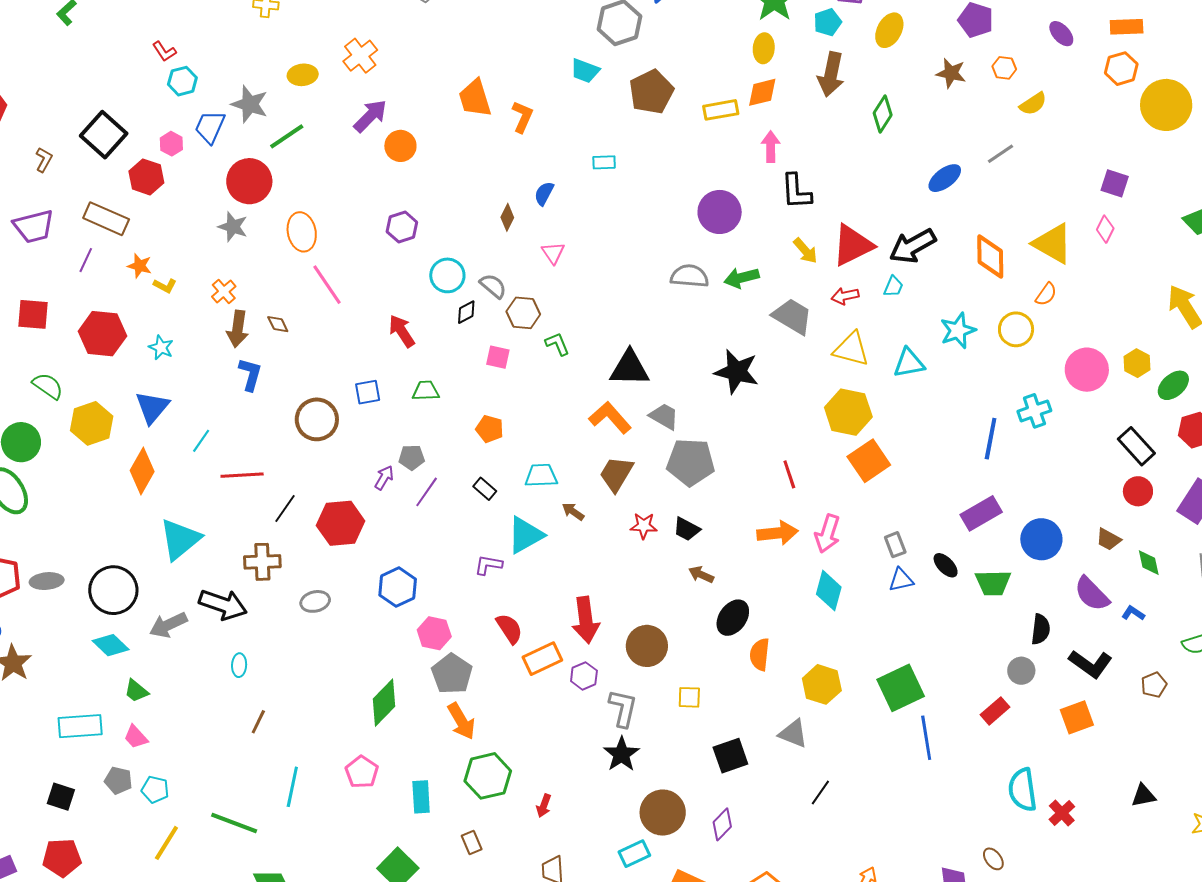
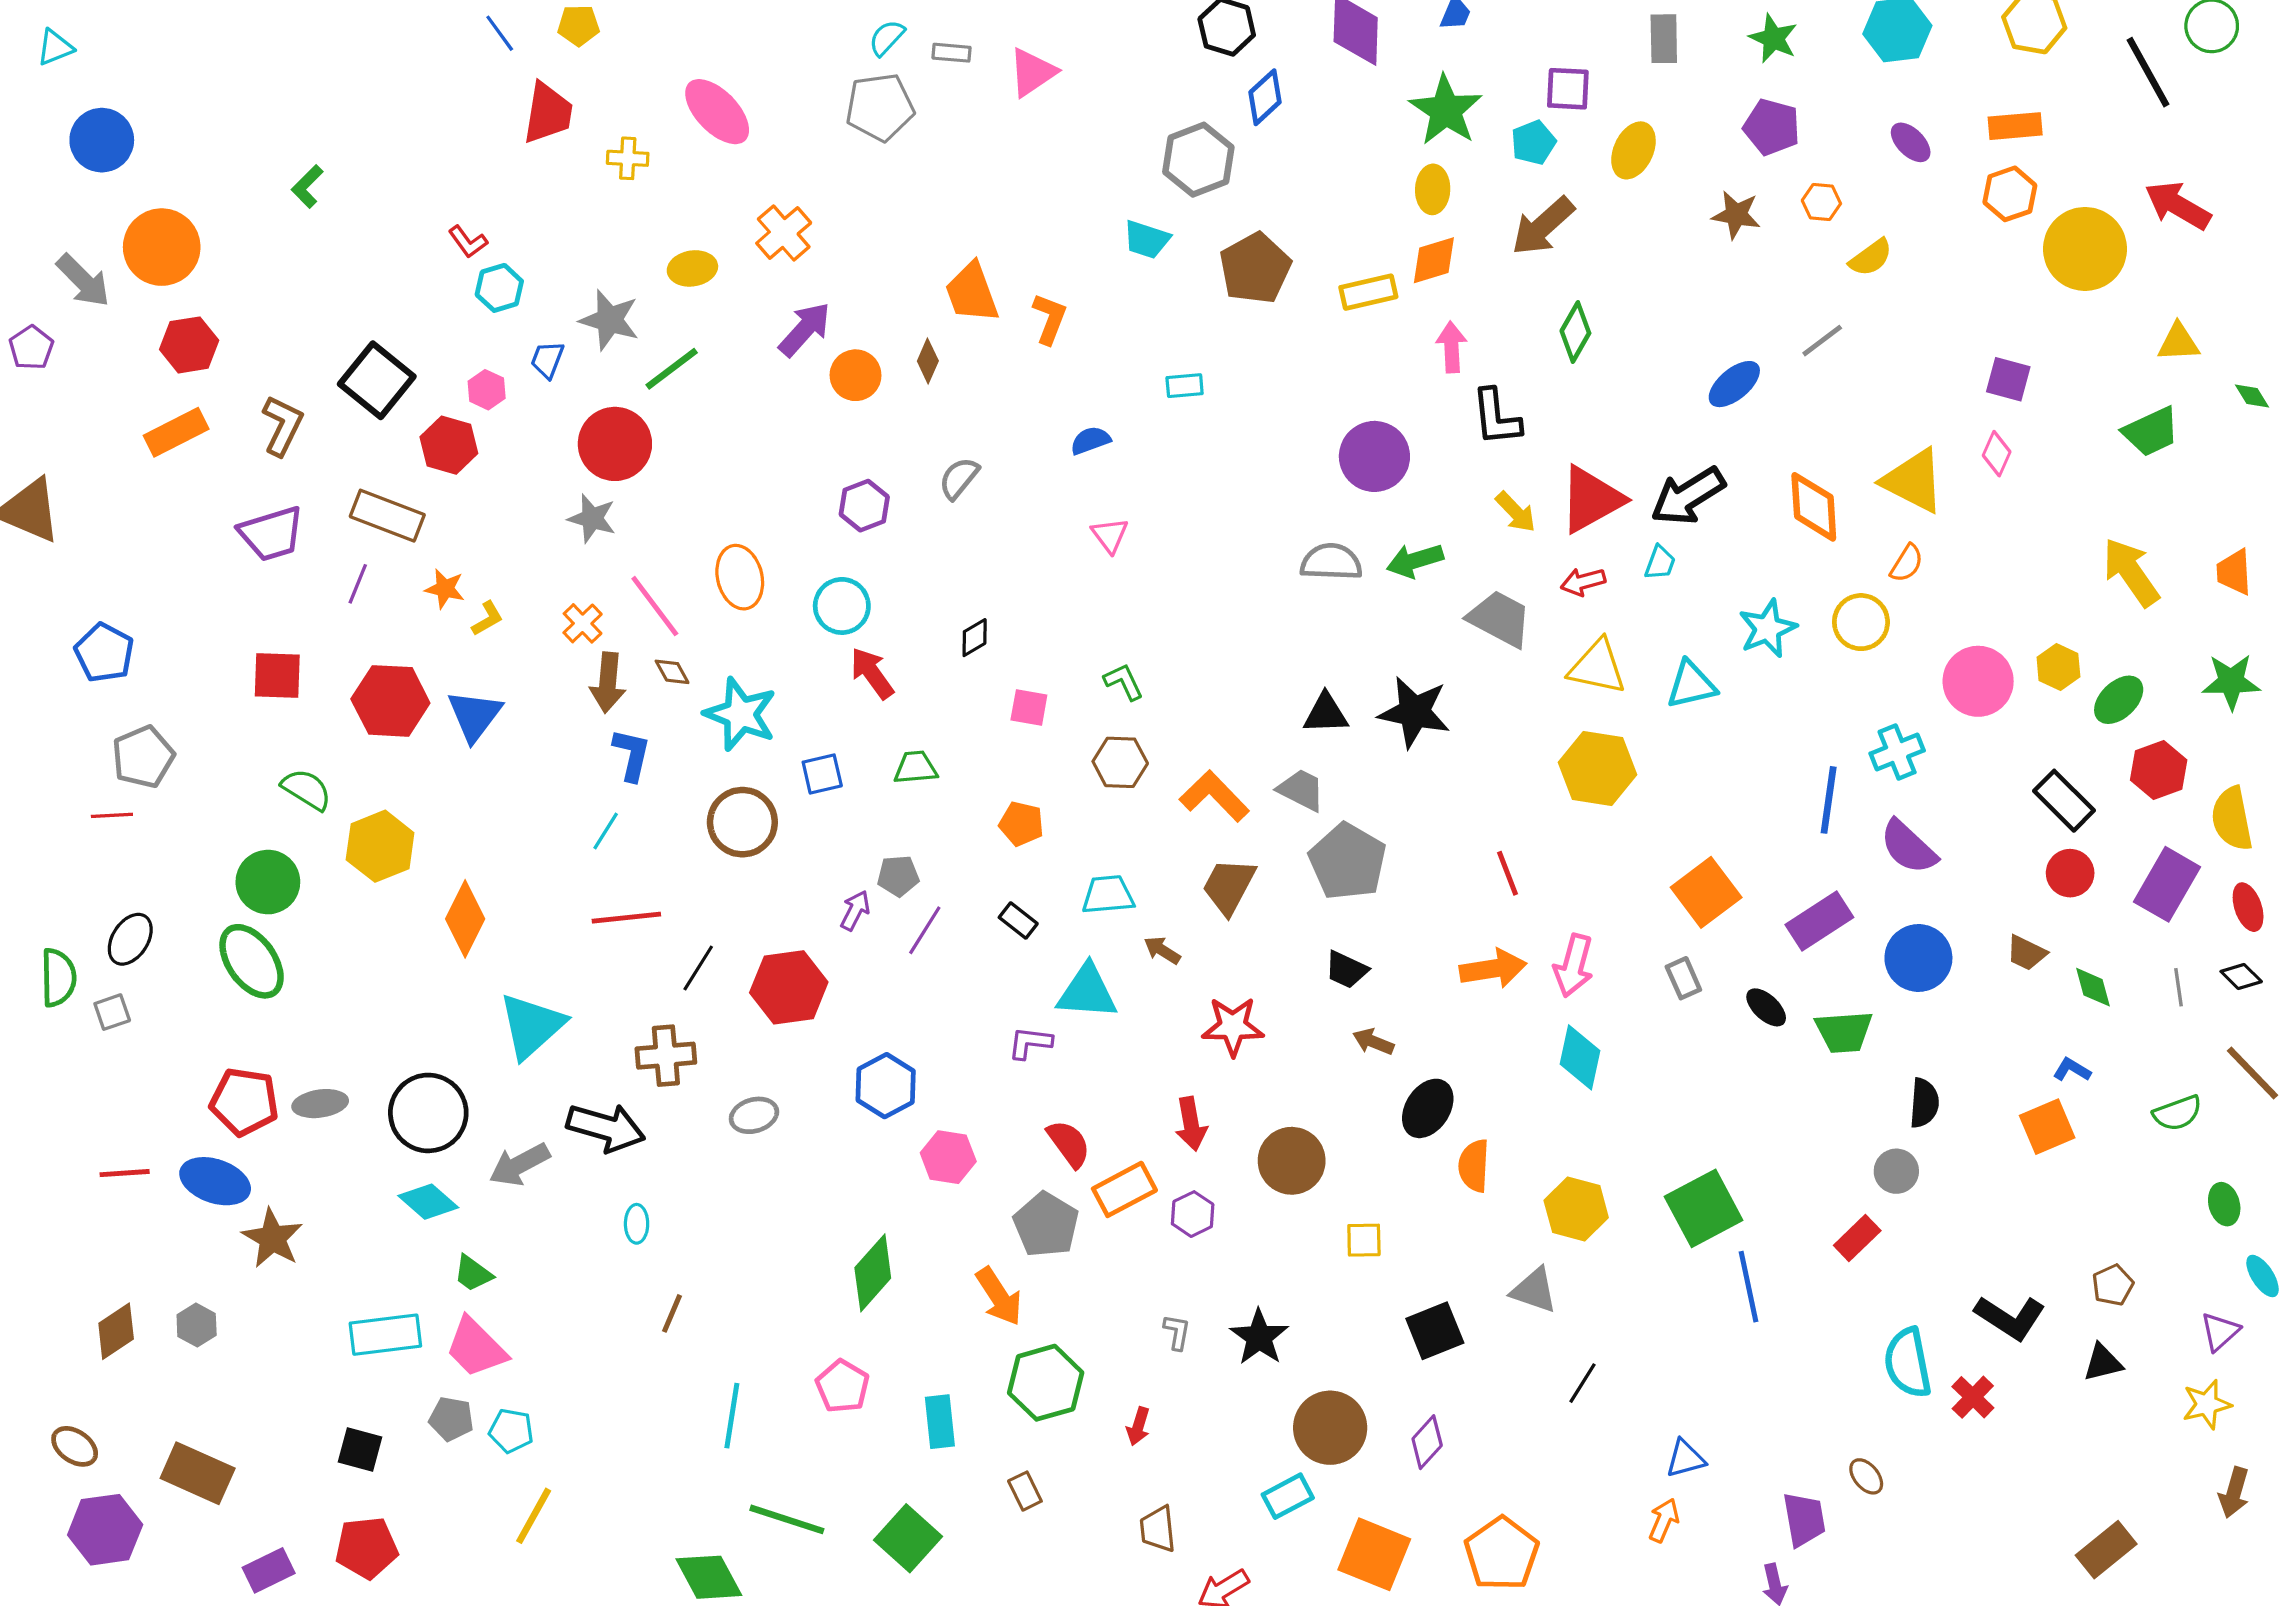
brown arrow: (831, 74) -> (1543, 226), turned 39
green diamond: (883, 114) -> (1575, 332), moved
blue trapezoid: (210, 127) -> (547, 360), size x0.7
brown L-shape: (44, 160) -> (282, 426), size x1.5
blue semicircle: (544, 193) -> (1090, 440), turned 45
brown diamond: (507, 217) -> (928, 361), moved
orange ellipse: (302, 232) -> (740, 577), moved
cyan circle: (447, 275) -> (842, 606), moved
pink line: (327, 285) -> (655, 606), moved
yellow L-shape: (165, 286) -> (487, 619), turned -55
gray semicircle: (493, 286) -> (959, 478), moved, turned -88
brown hexagon: (523, 313) -> (1120, 762), moved
cyan star: (161, 348) -> (741, 714), moved, size x1.8
black triangle: (630, 368) -> (1326, 714), moved, size x0.7
blue triangle: (152, 407) -> (475, 716), moved
cyan line: (201, 441) -> (606, 831), moved
orange square: (869, 461) -> (1706, 892), moved
gray pentagon: (691, 462) -> (1348, 862), turned 30
red star: (644, 526) -> (1233, 1026), moved, size x1.4
cyan triangle: (525, 535) -> (1087, 992), turned 36
blue triangle: (901, 580) -> (1685, 1459), moved
purple semicircle: (1092, 594) -> (1908, 847), moved
red arrow: (586, 620) -> (1191, 1124), size x0.7
black L-shape: (1091, 664) -> (2010, 1318), moved
gray pentagon: (452, 674) -> (1046, 1225), moved
brown pentagon: (1154, 685) -> (2113, 1285), moved
gray L-shape: (623, 708) -> (1177, 1332), moved, size x0.6
orange square: (1077, 717) -> (2047, 1127), moved
pink trapezoid: (136, 737) -> (476, 1348), size x1.6
green line: (234, 823) -> (787, 1519), moved

